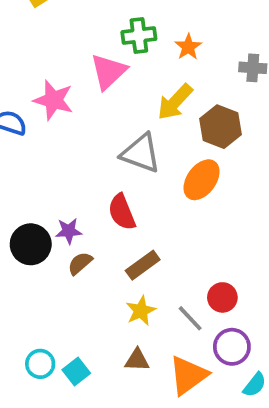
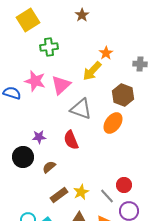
green cross: (139, 36) -> (49, 47), moved
pink triangle: (109, 72) -> (61, 85), moved
yellow arrow: (175, 102) -> (92, 71), moved
purple star: (69, 231) -> (39, 137), moved
brown rectangle: (143, 265) -> (59, 195), moved

